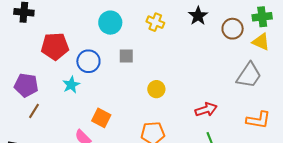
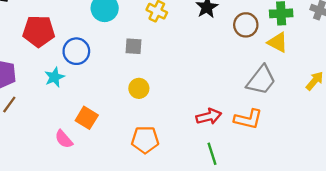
gray square: (126, 56) -> (133, 46), moved
yellow circle: (156, 89) -> (139, 88), moved
orange L-shape: (258, 120) -> (248, 119), moved

